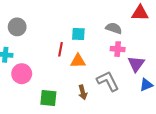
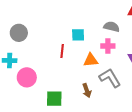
pink cross: (118, 49) -> (108, 46), moved
orange triangle: (78, 61) -> (91, 60), moved

